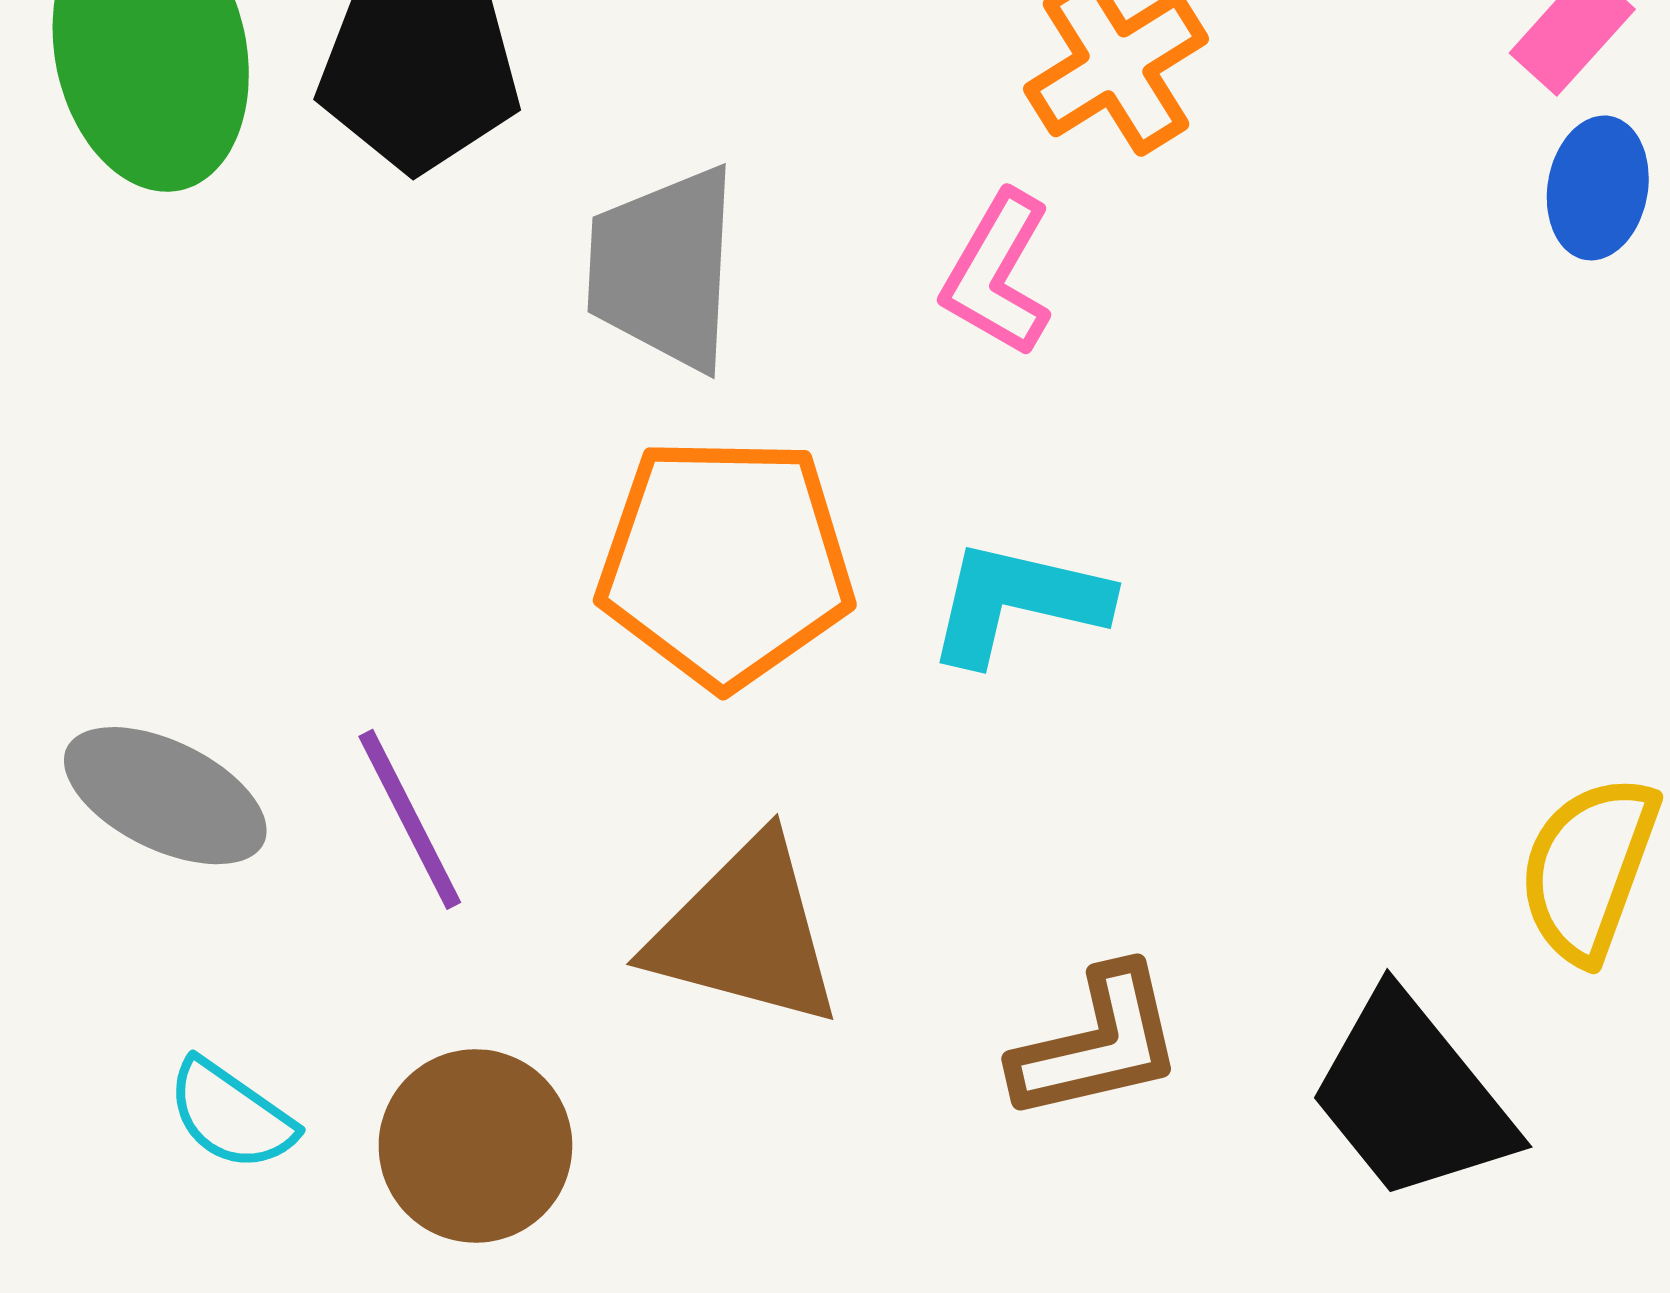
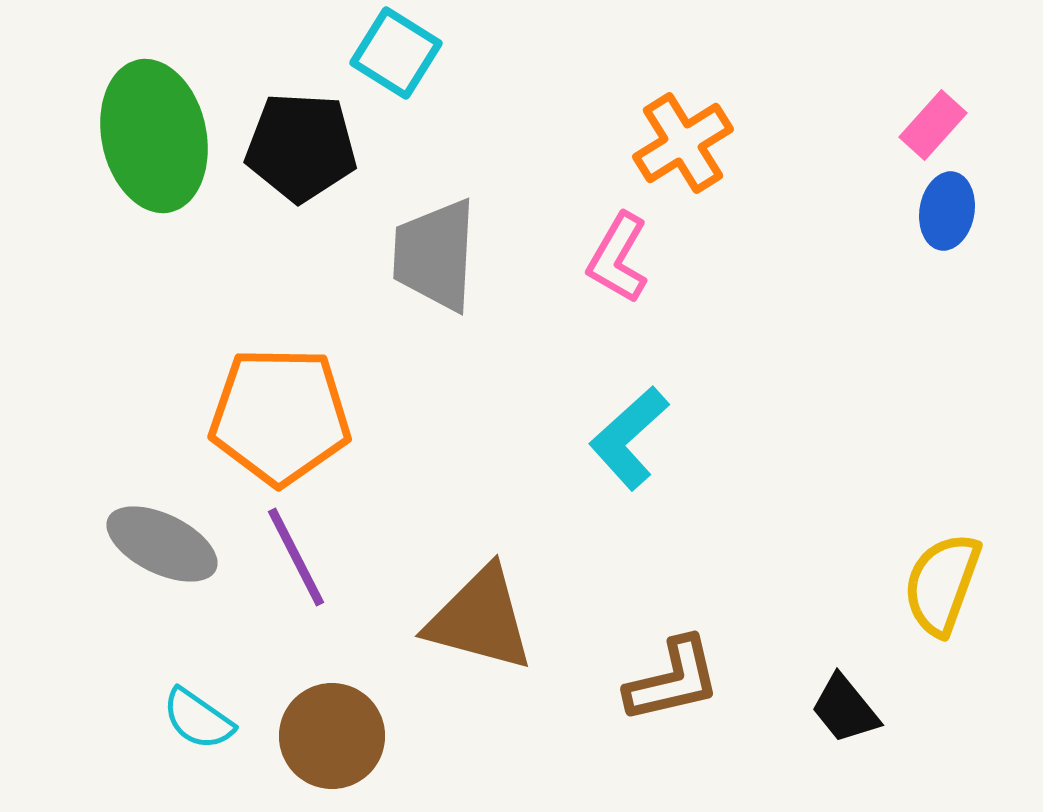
orange pentagon: (725, 562) -> (280, 416), moved
cyan L-shape: (1017, 602) -> (629, 438), turned -55
black trapezoid: (1412, 1097) -> (845, 709), size x0.6

